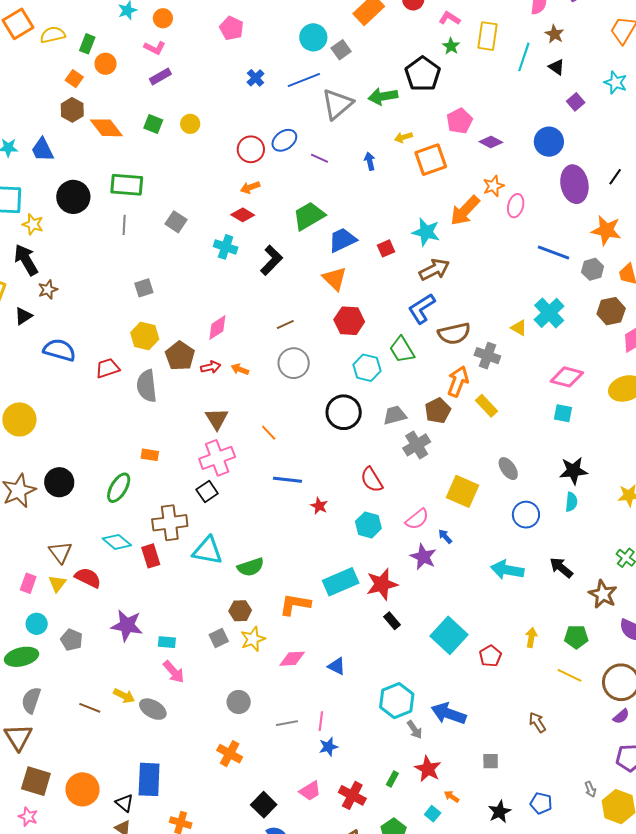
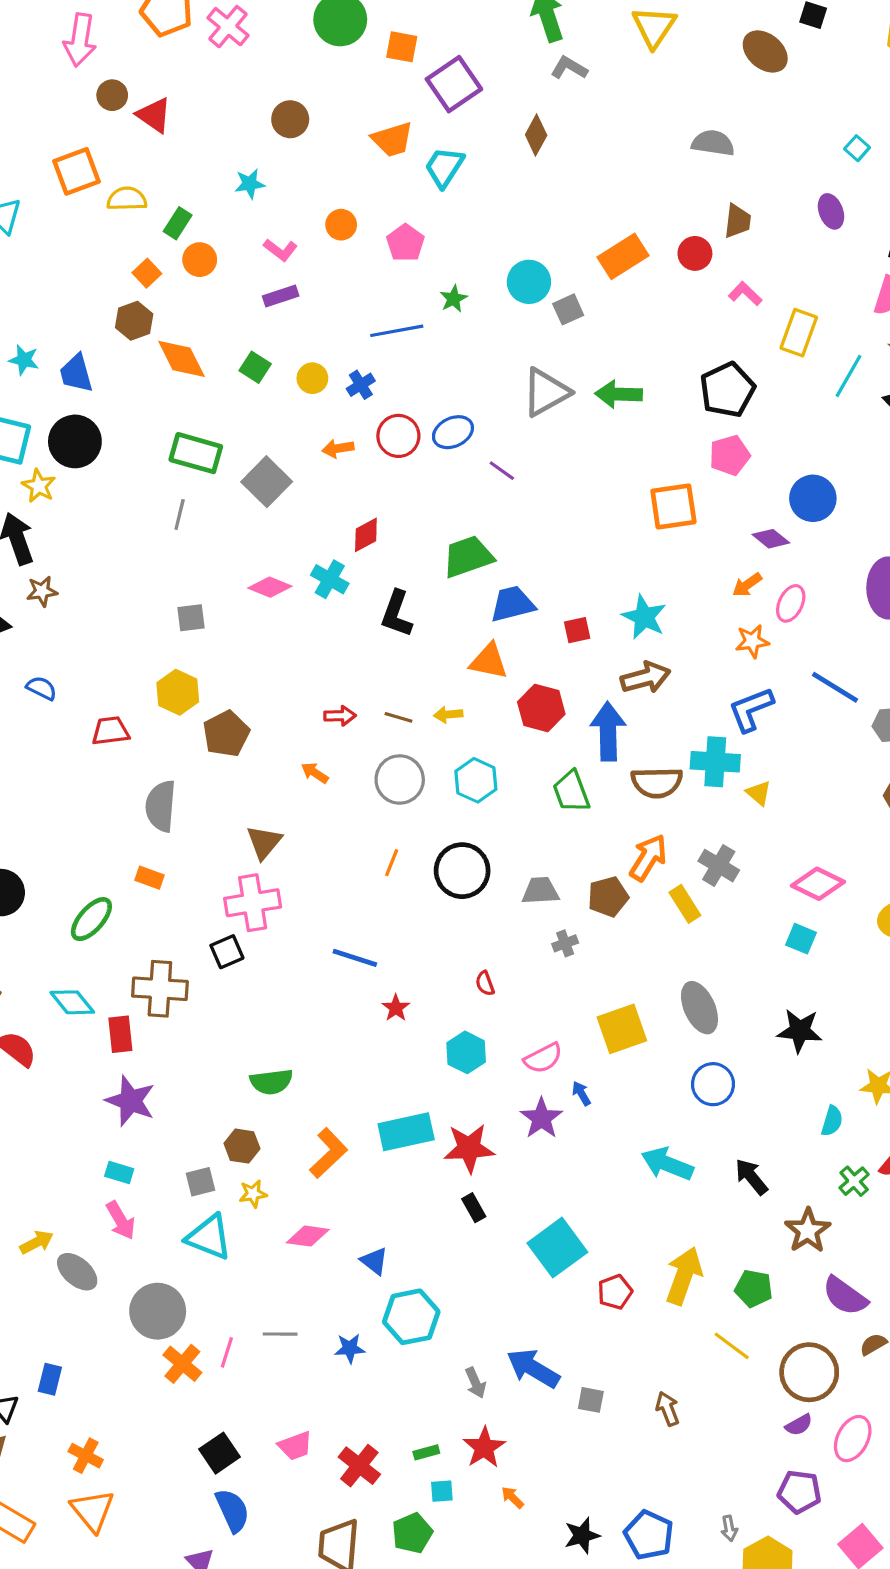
orange circle: (163, 18) -> (341, 225), moved
green star: (451, 46) -> (454, 299), moved
black pentagon: (423, 74) -> (727, 390), moved
blue cross: (256, 78) -> (361, 385), moved
blue line: (304, 80) -> (397, 331), moved
yellow arrow: (403, 137) -> (448, 715), moved
purple diamond: (491, 142) -> (771, 539), moved
blue circle: (549, 142) -> (813, 498), moved
blue arrow: (370, 161) -> (608, 731), moved, size x2.0
orange star: (493, 186) -> (752, 641), moved
orange arrow: (250, 187) -> (338, 448), moved
black circle: (73, 197) -> (75, 441), moved
orange arrow: (465, 211) -> (747, 585), moved, size x0.6
red diamond: (243, 215) -> (366, 535), turned -70
gray square: (176, 222) -> (267, 482), moved, size x1.4
black L-shape: (271, 260) -> (397, 614), turned 144
orange triangle: (335, 279) -> (489, 661), turned -44
blue L-shape: (422, 308) -> (751, 709), moved
cyan cross: (549, 313) -> (715, 762), moved, turned 36
red hexagon: (349, 321) -> (541, 708), moved
brown line: (285, 325) -> (399, 717), turned 30
pink diamond: (217, 328) -> (270, 587), moved, turned 44
blue semicircle: (59, 350) -> (42, 688), size x0.6
gray cross: (487, 356) -> (719, 866), moved
red arrow: (211, 367) -> (340, 716), moved
cyan hexagon: (367, 368) -> (476, 780), moved
gray semicircle: (147, 386) -> (161, 806), moved
orange line: (269, 433) -> (392, 863), moved, turned 54
gray cross: (417, 445) -> (565, 943), size x0.6
gray ellipse: (508, 469) -> (699, 1008), size x1.4
red semicircle: (372, 480) -> (485, 983), size x0.6
yellow square: (462, 491) -> (622, 1029), turned 36
cyan semicircle: (571, 502) -> (832, 1121), moved
cyan triangle: (208, 551) -> (209, 1237), moved
orange L-shape: (295, 604) -> (328, 1153), turned 116
purple star: (127, 625) -> (130, 1101), moved
yellow arrow: (531, 638) -> (684, 1276), size x1.8
yellow star: (253, 639) -> (253, 1194), size x0.7
yellow arrow: (124, 696) -> (37, 1242), turned -65
cyan hexagon: (397, 701) -> (411, 1317), moved
gray circle: (239, 702) -> (158, 1311), moved, size x1.5
pink line: (321, 721) -> (227, 1352), moved
blue star: (328, 747) -> (350, 1348), moved
gray square: (491, 761) -> (591, 1400), moved
blue rectangle: (149, 779) -> (50, 1379), size x0.6
green rectangle: (392, 779) -> (426, 1452), turned 35
blue pentagon: (541, 803) -> (649, 1535), size x1.4
cyan square: (433, 814) -> (442, 1491), moved, turned 35

